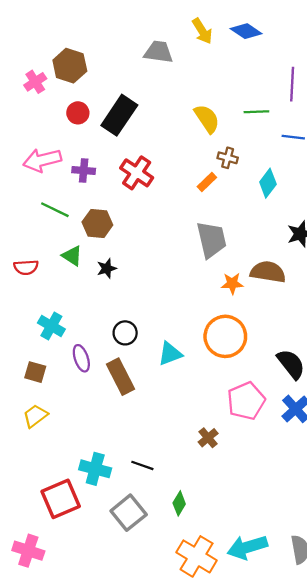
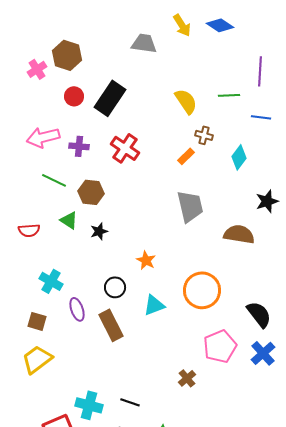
orange star: (232, 283) -> (146, 260), moved, turned 30
yellow trapezoid: (35, 416) -> (37, 359), size x1.4

